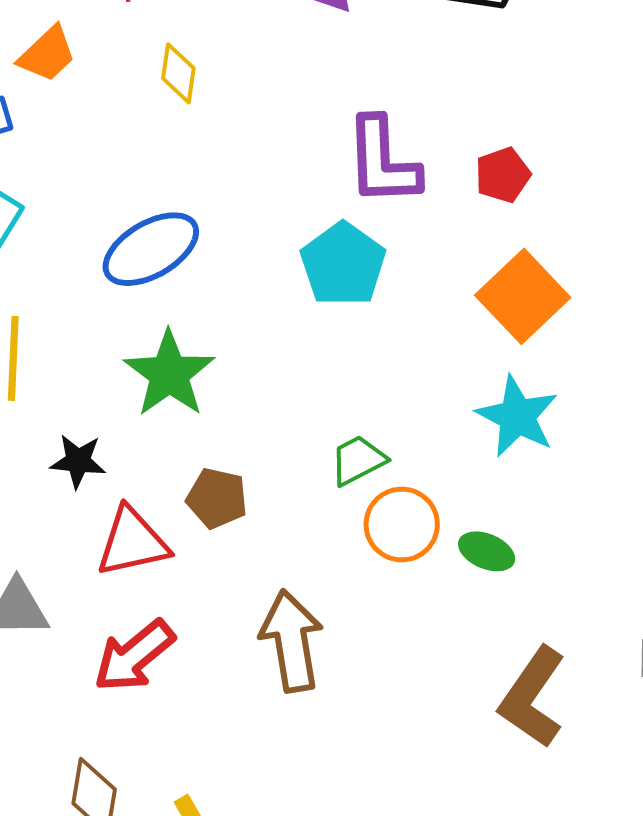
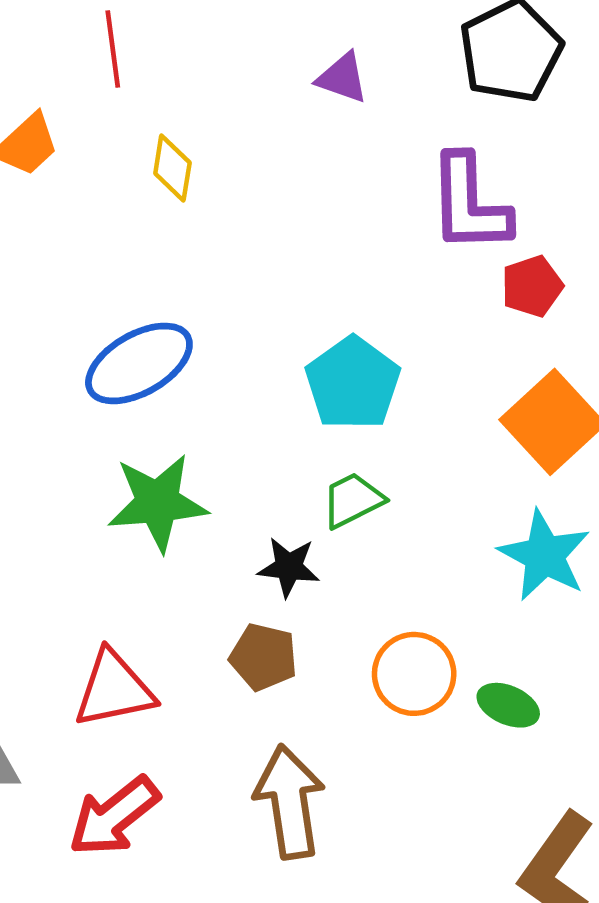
purple L-shape: (382, 161) -> (469, 204), moved
green star: (169, 374) -> (158, 503), turned 30
green trapezoid: (358, 460) -> (353, 500), moved
black star: (78, 461) -> (289, 567), moved
brown pentagon: (217, 498) -> (264, 657), moved

